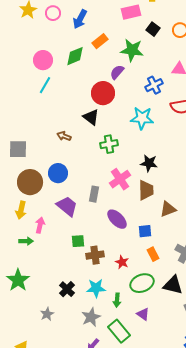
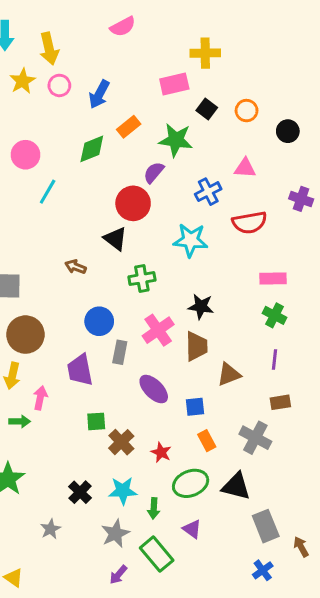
pink circle: (43, 60) -> (25, 155), moved
blue circle: (58, 173) -> (99, 321), moved
purple trapezoid: (67, 206) -> (80, 370), turned -140
brown cross: (95, 255) -> (121, 442), turned -36

